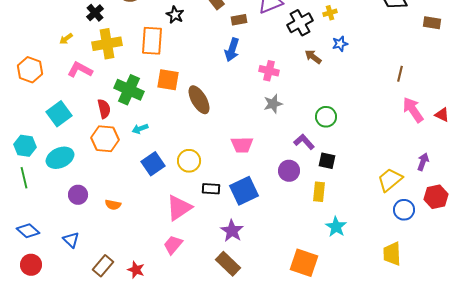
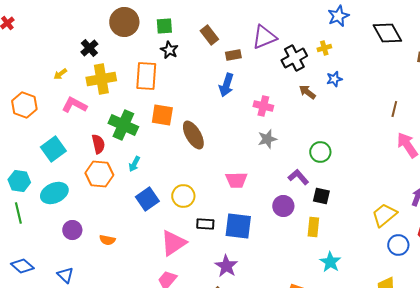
cyan arrow: (140, 129) -> (134, 164), turned -42
blue square: (244, 191) -> (238, 226), turned 32

